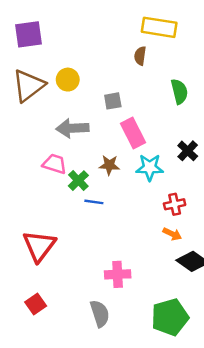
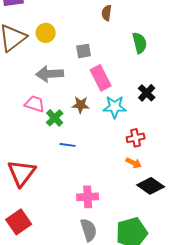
blue line: (94, 202) -> (68, 145), moved
red square: (36, 304) -> (19, 222), size x1.4
gray semicircle: (100, 314) -> (89, 230), moved

